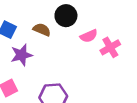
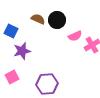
brown semicircle: (42, 30) -> (38, 19), moved

